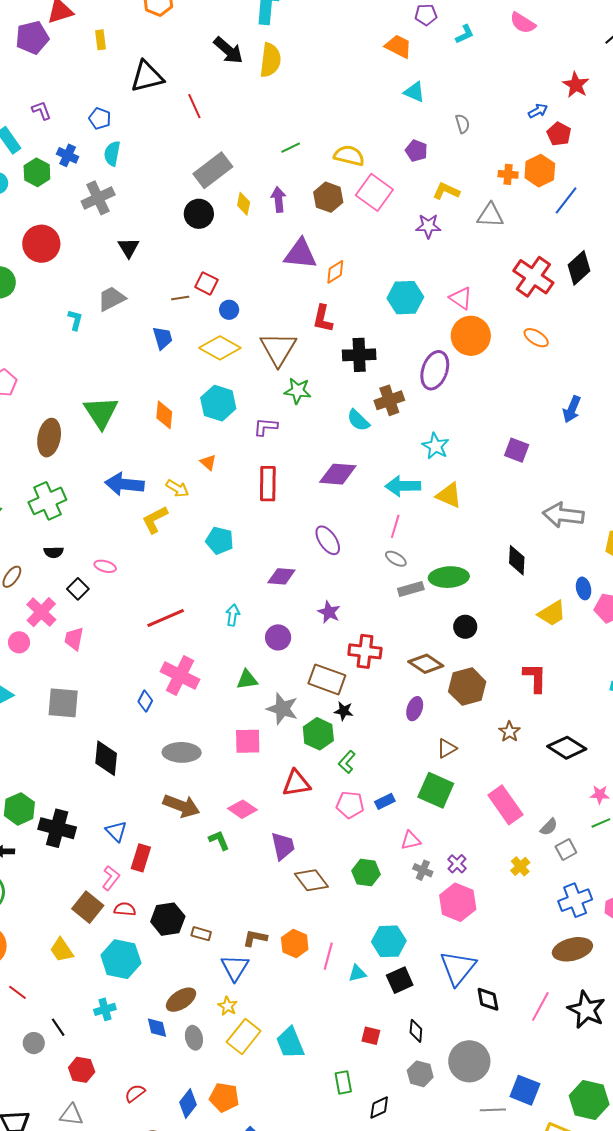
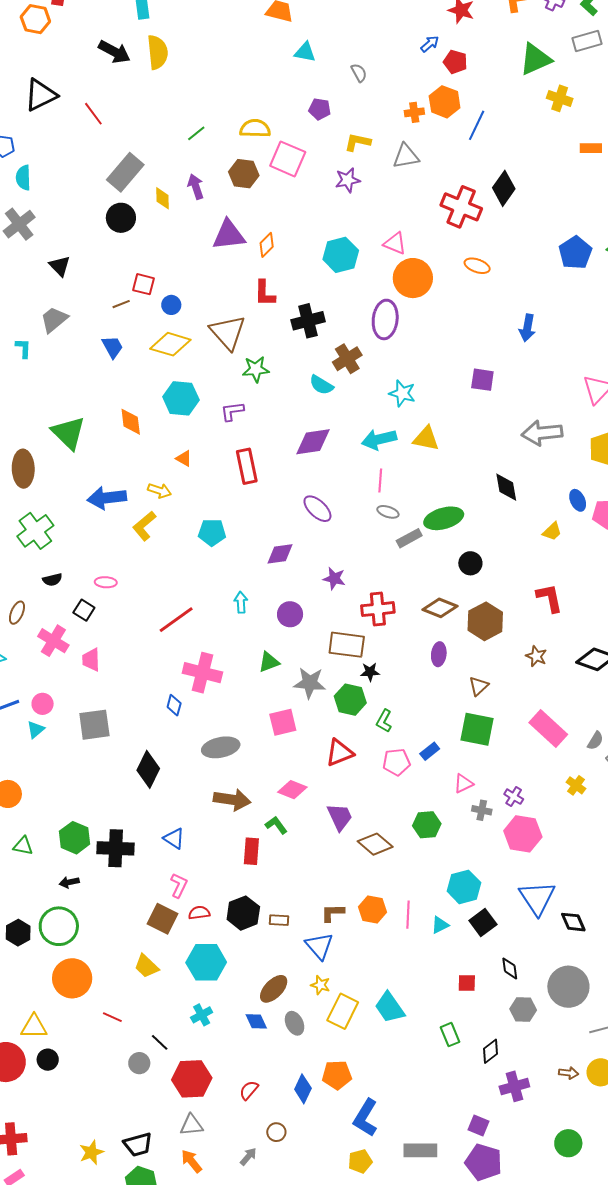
yellow trapezoid: (552, 613) -> (552, 531), size x0.7
pink circle: (19, 642) -> (43, 704), moved
black diamond: (106, 758) -> (148, 769), turned 33
red rectangle: (141, 858) -> (251, 851), moved
red hexagon: (82, 1070) -> (192, 1079), size x1.5

